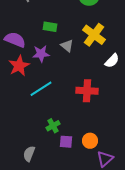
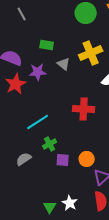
yellow cross: (94, 35) -> (91, 53), turned 30
cyan line: (41, 89) -> (38, 122), moved
gray semicircle: (29, 154) -> (24, 159), moved, turned 35

